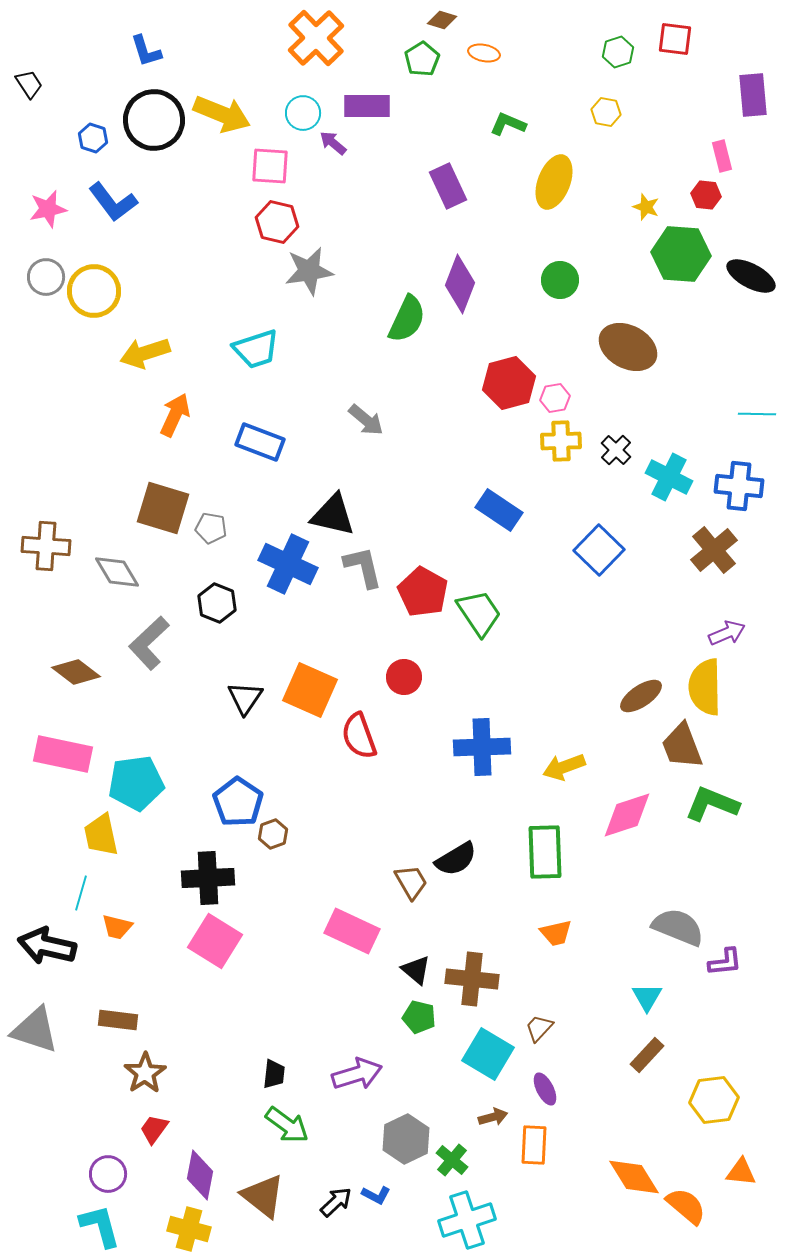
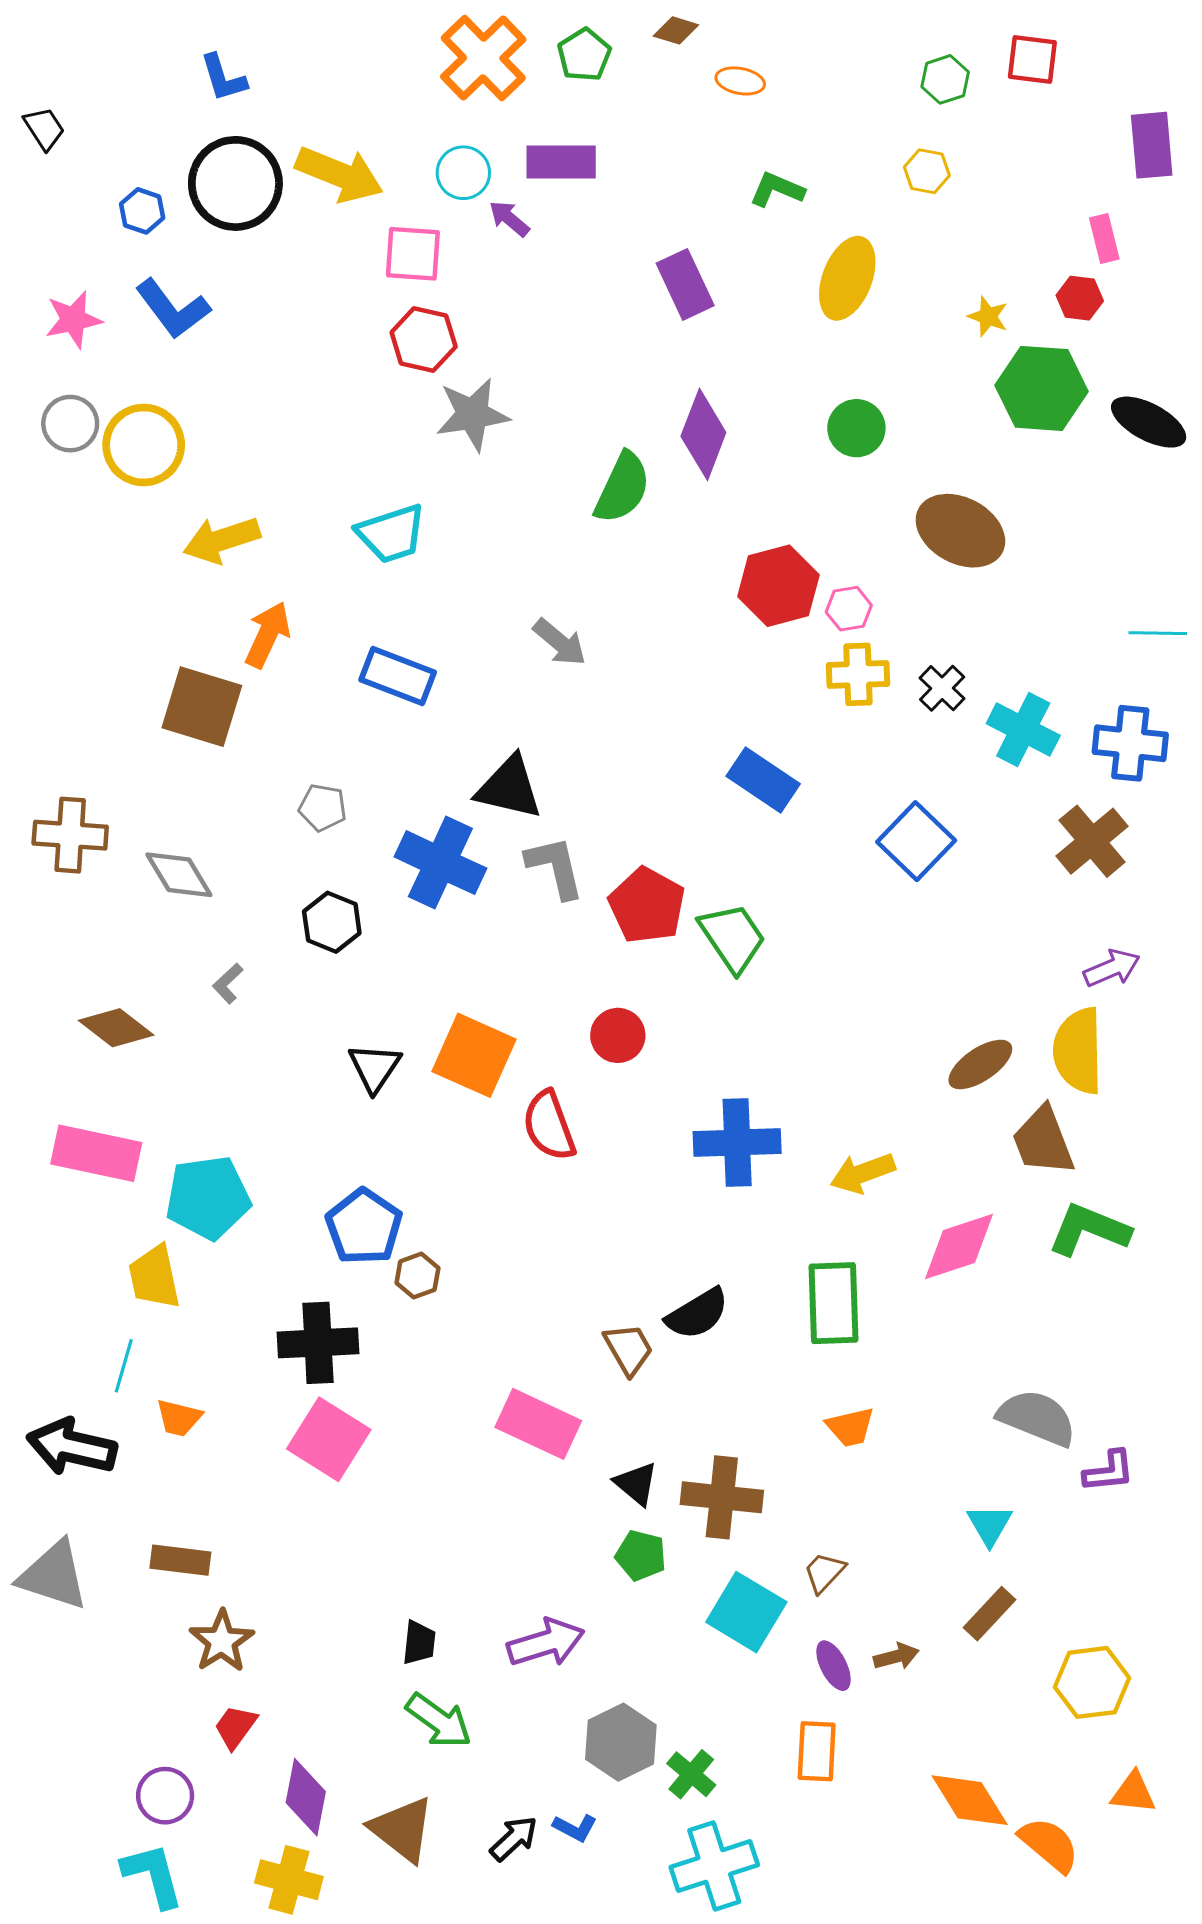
green pentagon: (422, 59) -> (584, 55), moved
brown square: (163, 508) -> (202, 707), moved
gray L-shape: (149, 643) -> (228, 983), size x0.5
brown arrow: (493, 1117) -> (896, 1656), moved

